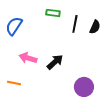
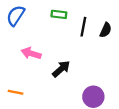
blue semicircle: (14, 26) -> (16, 16), moved
pink arrow: (28, 58) -> (31, 53), moved

